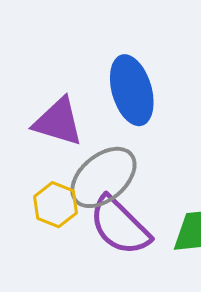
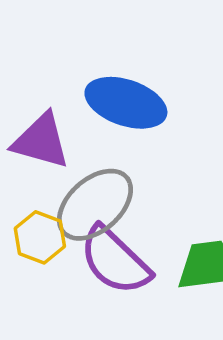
blue ellipse: (132, 90) -> (126, 103), turned -54

